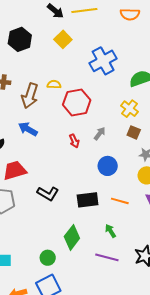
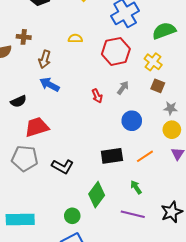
brown arrow: (30, 96) -> (45, 59), moved, size x0.7
red hexagon: (77, 102) -> (116, 51), moved
black L-shape: (48, 193) -> (63, 166), moved
orange line: (120, 201) -> (145, 156), turned -48

